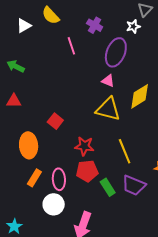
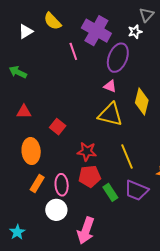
purple cross: (95, 25) -> (96, 31), size x1.8
yellow diamond: (140, 96) -> (142, 102), turned -44
red triangle: (14, 101) -> (24, 112), moved

